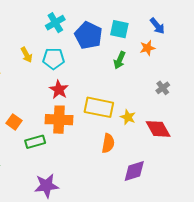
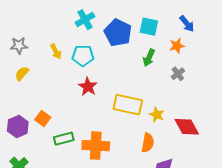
gray cross: (163, 88) -> (178, 74), moved
orange cross: (59, 120) -> (96, 146), moved
orange semicircle: (108, 143) -> (148, 143), moved

